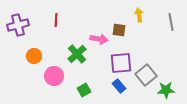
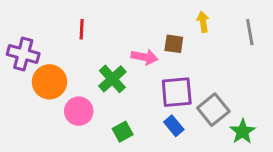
purple cross: (18, 25) -> (23, 54), moved, turned 30
orange circle: (34, 56) -> (49, 82), size x1.5
green star: (166, 90) -> (243, 132), turned -30

